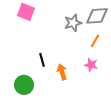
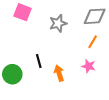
gray star: (73, 23) -> (58, 23), moved
green circle: (24, 85) -> (12, 74), moved

